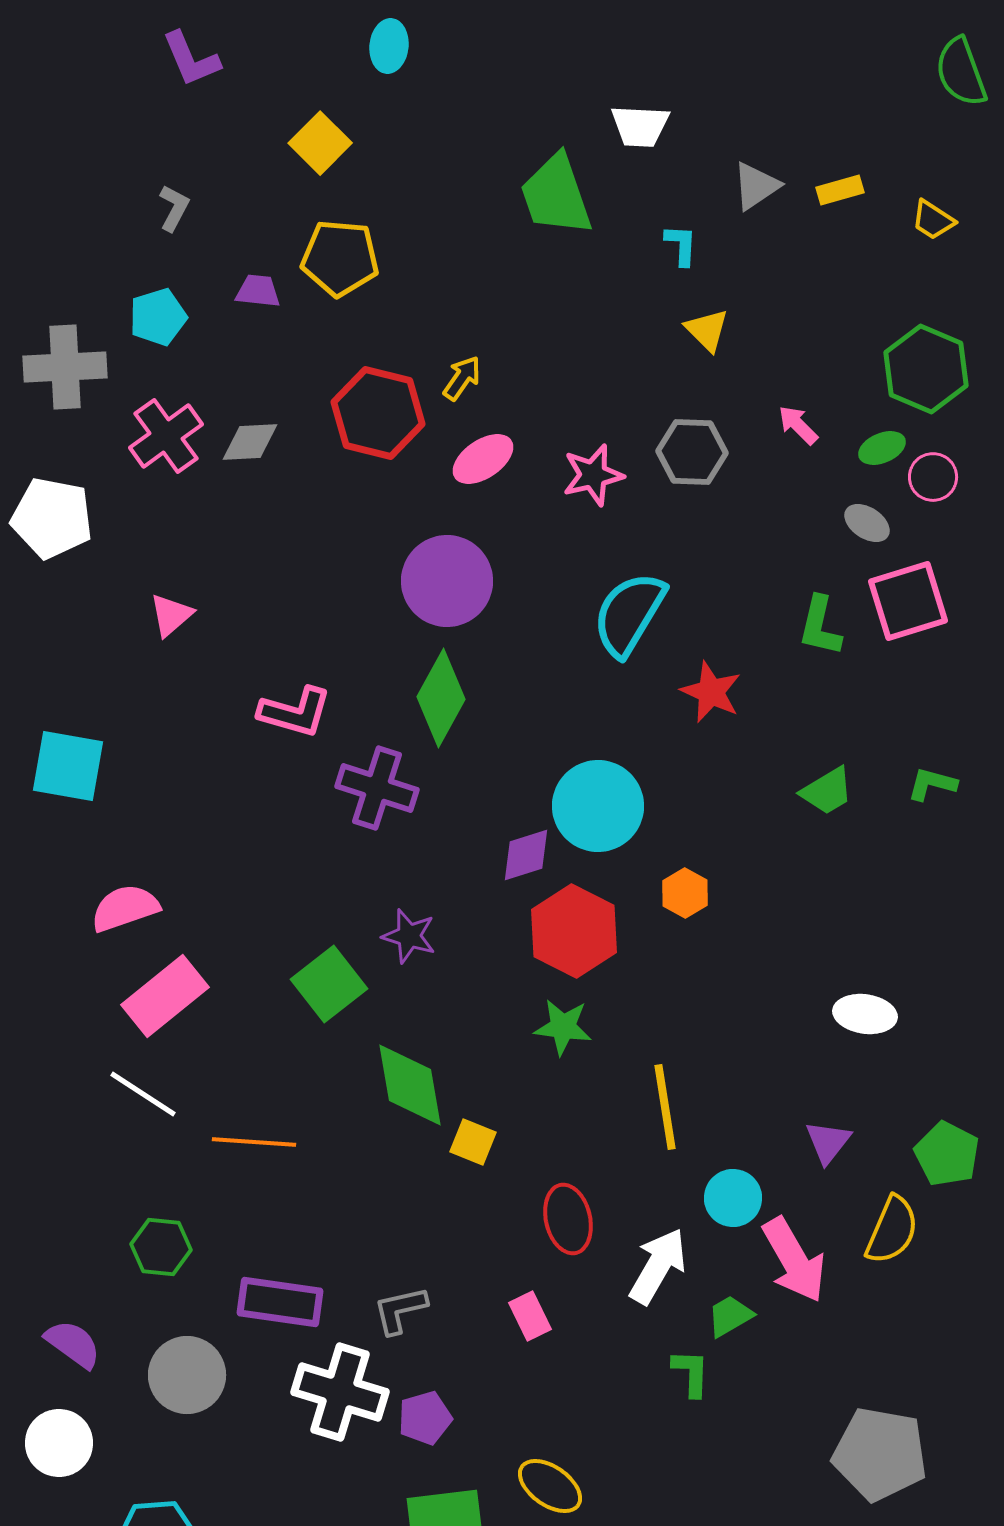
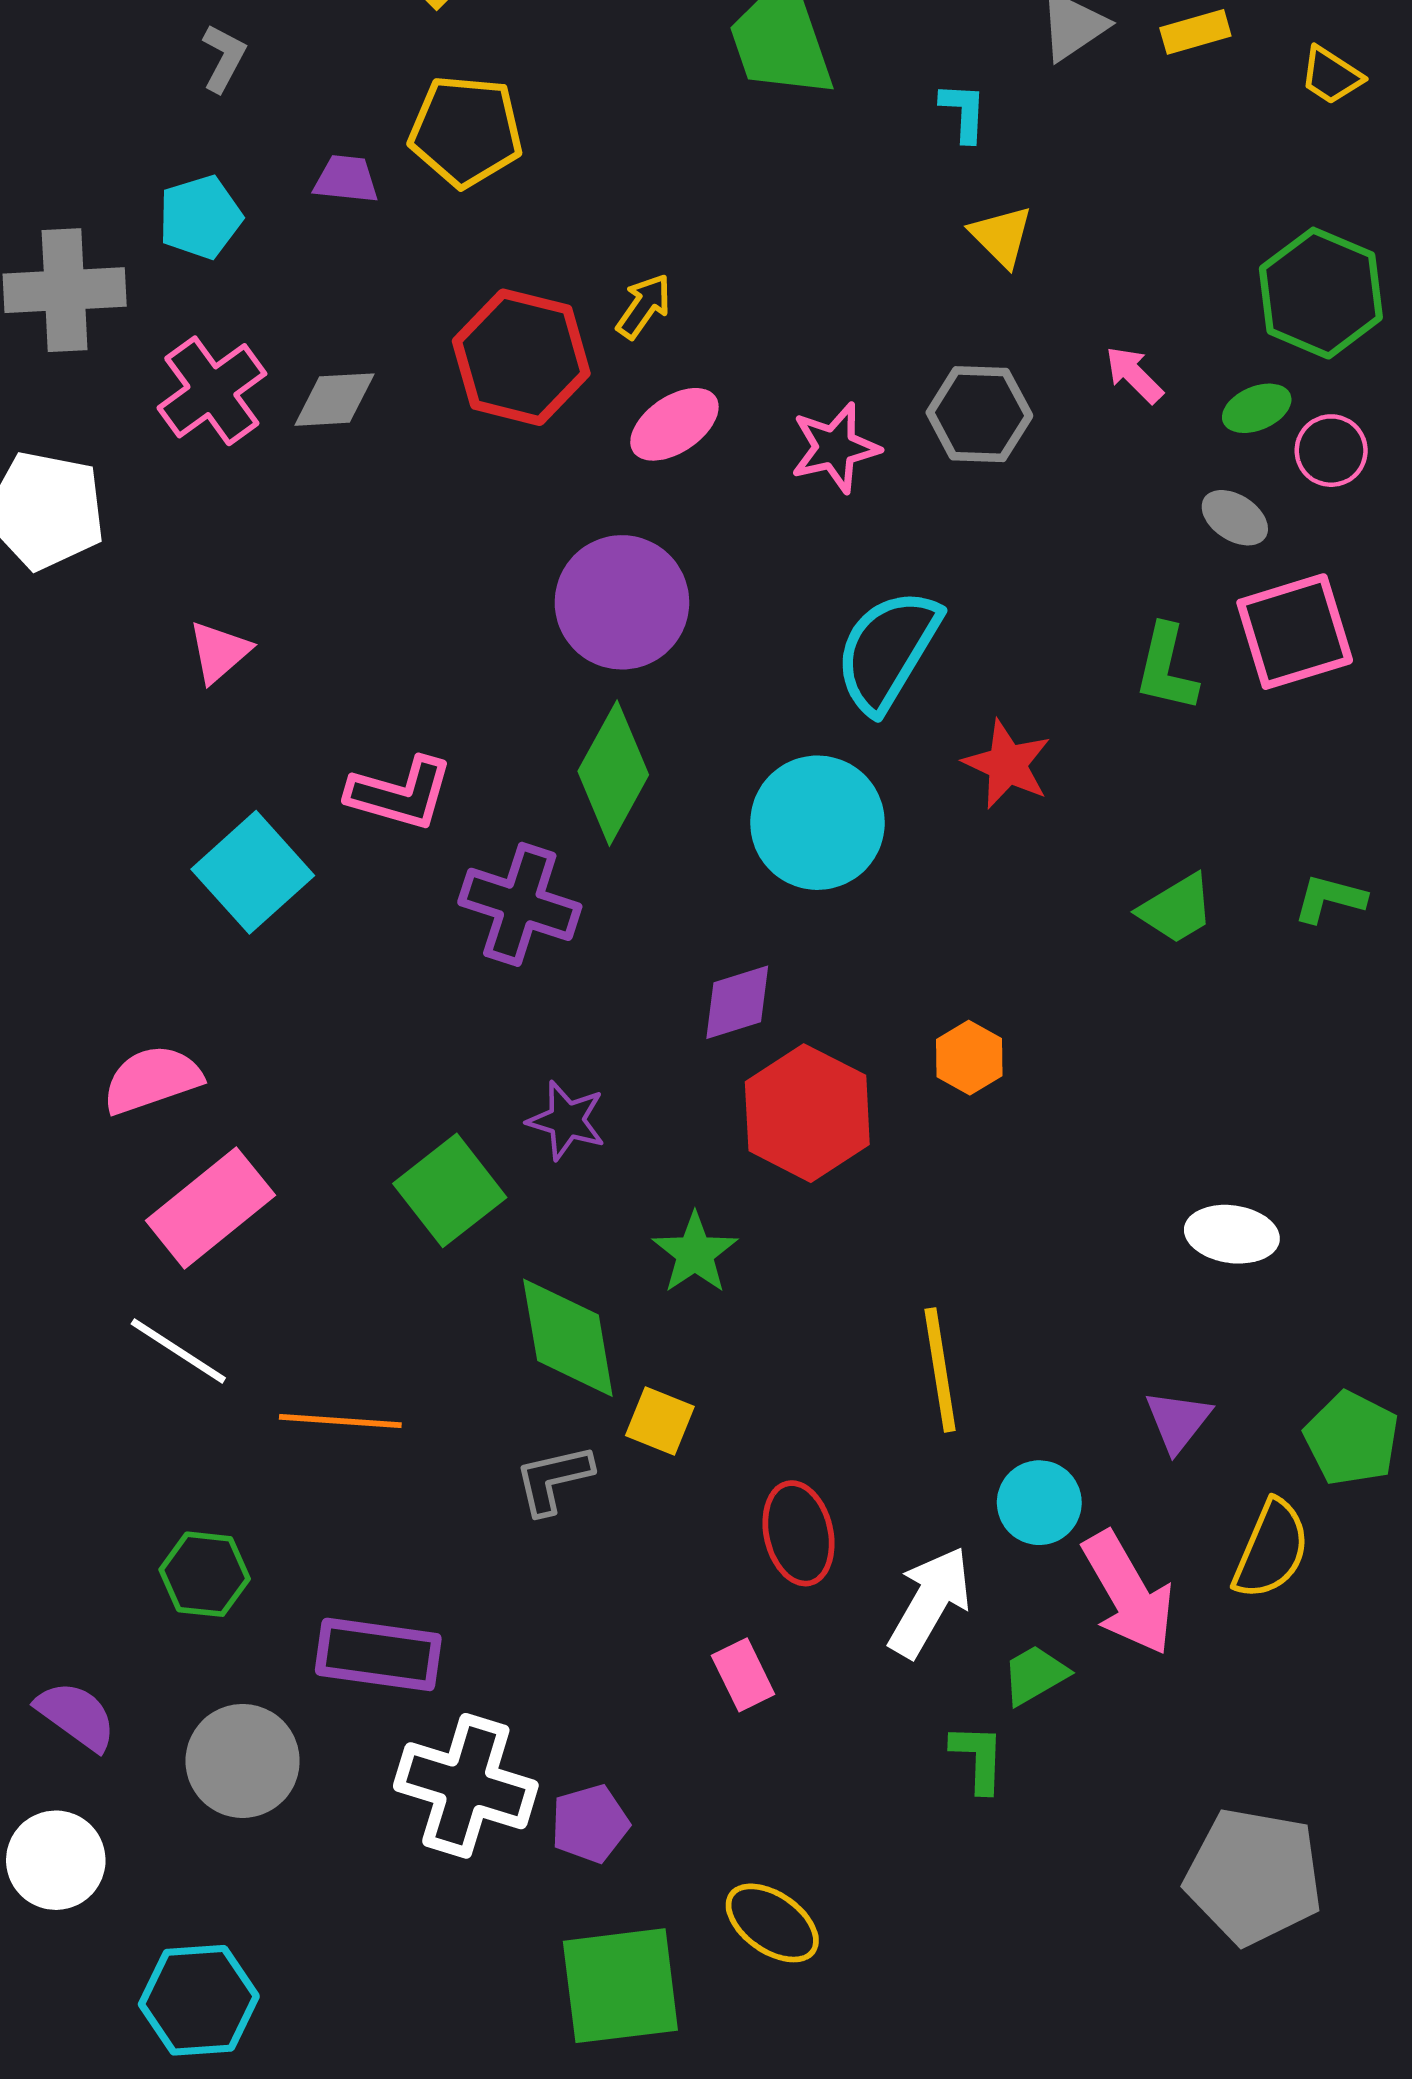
cyan square: (68, 766) -> (253, 872), moved, turned 38
cyan circle: (598, 806) -> (817, 823), moved
green star: (563, 1027) -> (695, 1253), moved, turned 30
gray L-shape: (400, 1310) -> (553, 1479), moved

